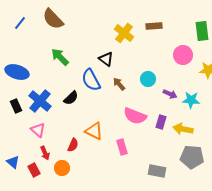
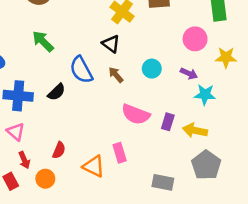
black triangle: (106, 59) -> (111, 44), moved
purple arrow: (170, 94) -> (189, 74), moved
blue cross: (40, 101) -> (18, 96), turned -35
orange triangle: (94, 131) -> (94, 166), moved
gray pentagon: (192, 157) -> (206, 165), turned 30

